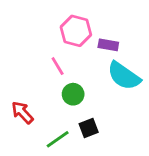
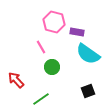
black square: (89, 128) -> (88, 91), moved

